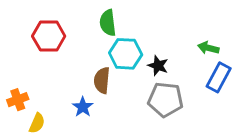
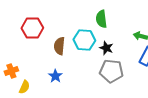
green semicircle: (108, 23) -> (101, 19), moved
brown semicircle: (102, 80) -> (59, 46), moved

